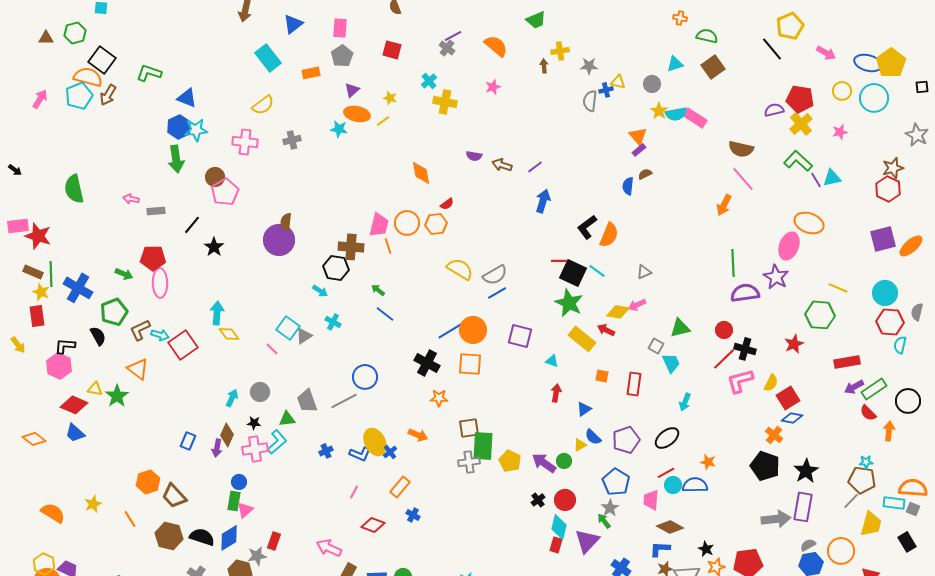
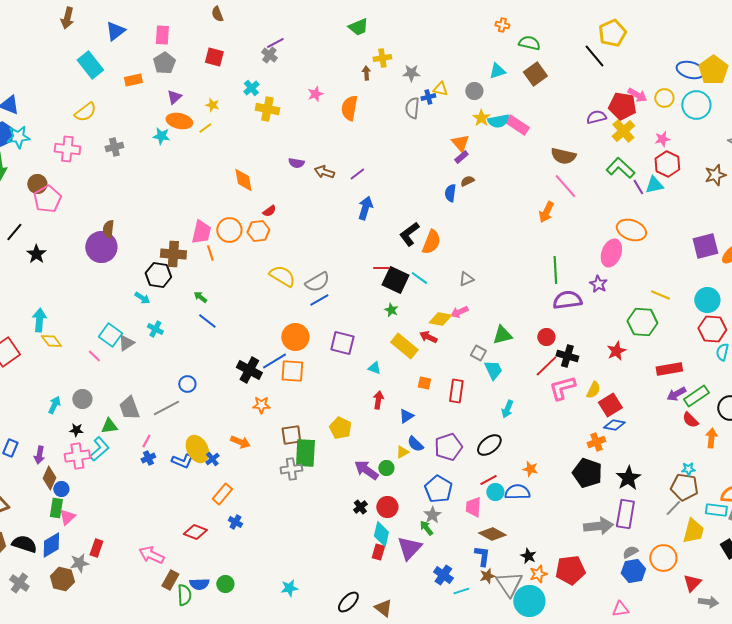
orange semicircle: (496, 46) -> (349, 108), moved, turned -120
pink arrow: (826, 53) -> (637, 95), moved
red hexagon: (888, 189) -> (667, 164), moved
purple star: (776, 277) -> (598, 284), size x0.7
green star: (569, 303) -> (391, 310), size x0.5
blue line: (450, 331) -> (274, 361), moved
blue circle: (365, 377) -> (187, 384), size x0.7
brown diamond: (227, 435) -> (49, 478), moved
orange cross: (774, 435) -> (596, 442), turned 30
yellow pentagon: (510, 461) -> (340, 428), moved
pink line: (354, 492) -> (146, 441), moved
blue L-shape: (660, 549) -> (482, 556), turned 95

